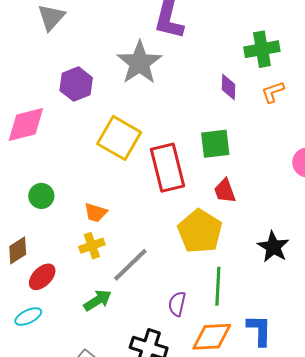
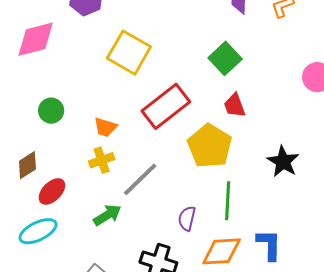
green square: (215, 144) -> (225, 58), turned -36
red rectangle: (167, 168) -> (166, 106), moved, turned 66
cyan ellipse: (28, 317) -> (38, 231), size x1.4

